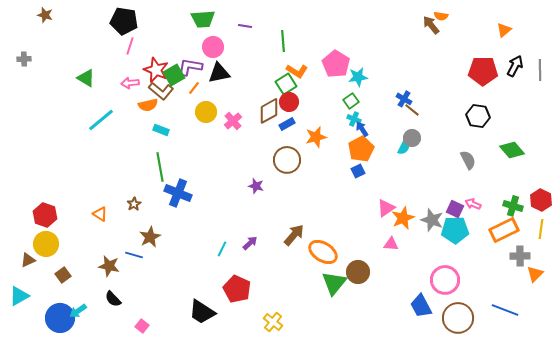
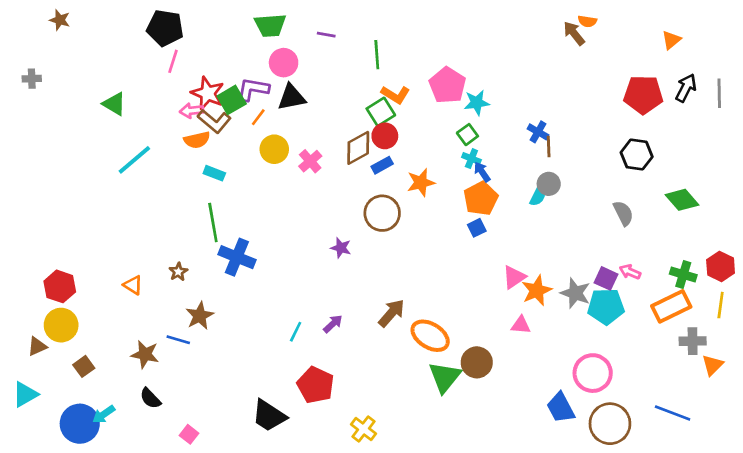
pink arrow: (130, 83) -> (192, 111), moved
brown line: (412, 110) -> (549, 147), turned 49

